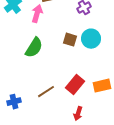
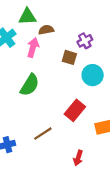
brown square: (70, 40) -> (69, 57), moved
red rectangle: (75, 85) -> (75, 110), moved

